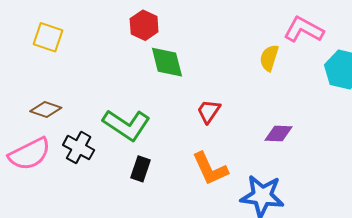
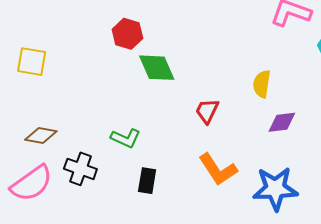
yellow semicircle: (269, 58) -> (262, 84), moved
green L-shape: (126, 125) -> (126, 138), size x0.6

